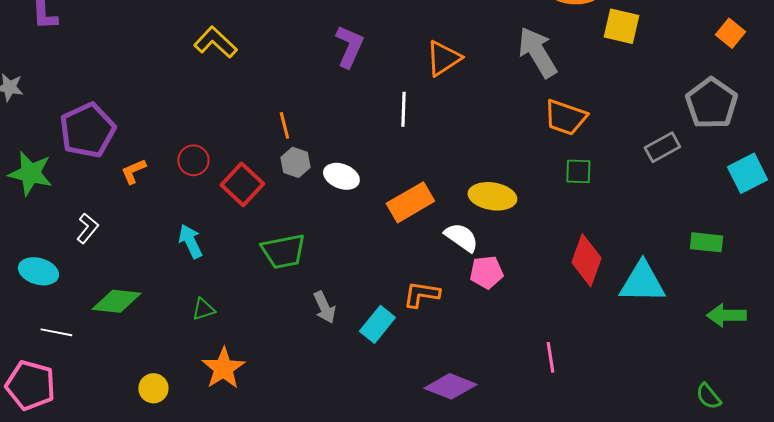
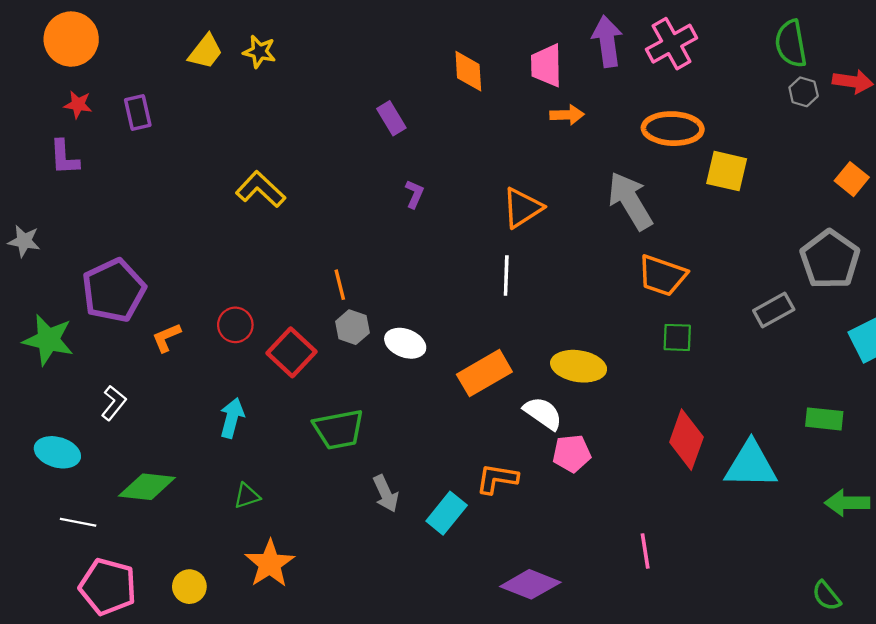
purple L-shape: (349, 46) -> (414, 194), size x0.6
white line: (403, 109) -> (506, 275), moved
cyan arrow: (190, 241) -> (232, 418), turned 40
pink pentagon: (30, 385) -> (108, 587), moved

